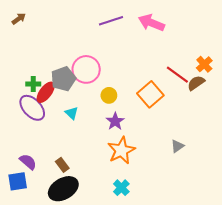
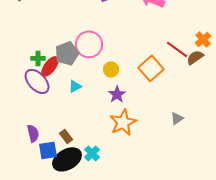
cyan triangle: (72, 113) -> (75, 86), turned 48
purple semicircle: (28, 162) -> (33, 133), turned 36
blue square: (18, 181) -> (48, 150), moved
cyan cross: (121, 188) -> (92, 153), moved

